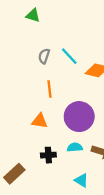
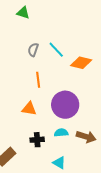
cyan triangle: (81, 180) -> (59, 163), moved

